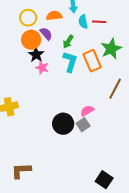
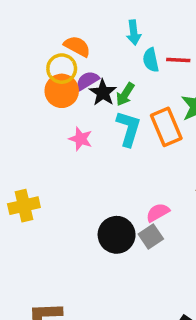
orange semicircle: (54, 16) -> (77, 46), moved, turned 35
yellow circle: (28, 18) -> (62, 69), moved
purple semicircle: (46, 34) -> (87, 81), turned -80
black star: (36, 55) -> (103, 93), moved

